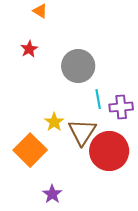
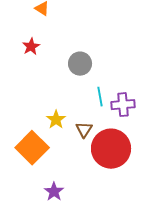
gray circle: (78, 66) -> (80, 64), size x0.7
brown triangle: (82, 132) -> (84, 130), size x0.6

